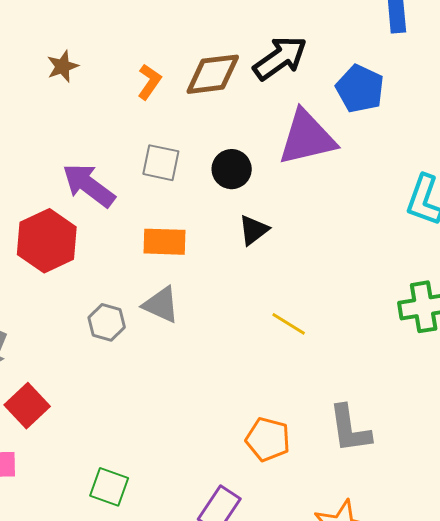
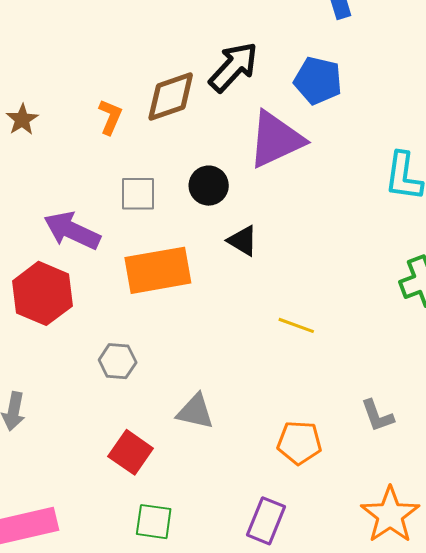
black triangle: (254, 230) -> (243, 241), turned -40
orange rectangle: (165, 242) -> (158, 270), size x1.5
gray triangle: (161, 305) -> (195, 412), moved
red square: (27, 406) -> (131, 452), moved
gray L-shape: (350, 429) -> (377, 416), size x0.7

